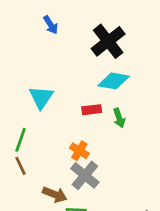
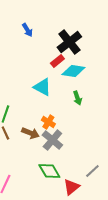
cyan triangle: (41, 97) -> (42, 87), moved, turned -36
red rectangle: (92, 110) -> (57, 61), moved, turned -32
brown arrow: (55, 195) -> (30, 133), moved

